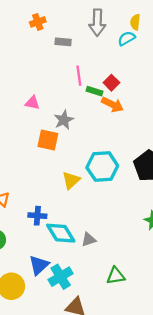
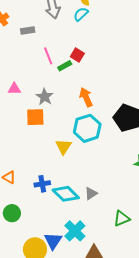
green rectangle: (94, 91) -> (65, 66), turned -32
orange arrow: (112, 105) -> (86, 97), moved, turned -126
blue triangle: (39, 265) -> (53, 241), moved

